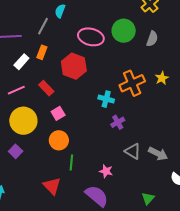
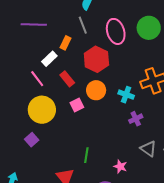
gray line: (43, 26) -> (83, 25), moved, turned -54
pink ellipse: (91, 37) -> (116, 31), turned 55
white rectangle: (21, 62) -> (49, 59), moved
pink line: (16, 90) -> (37, 79), turned 72
orange circle: (59, 140) -> (96, 90), moved

